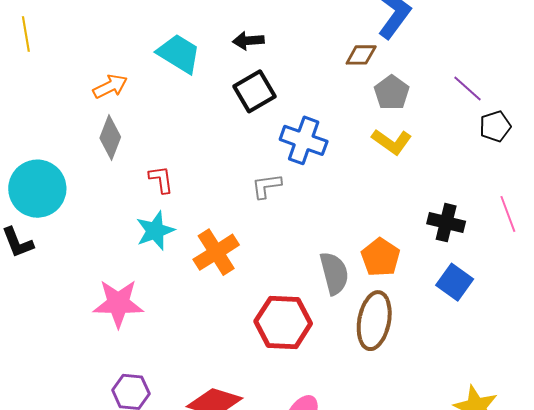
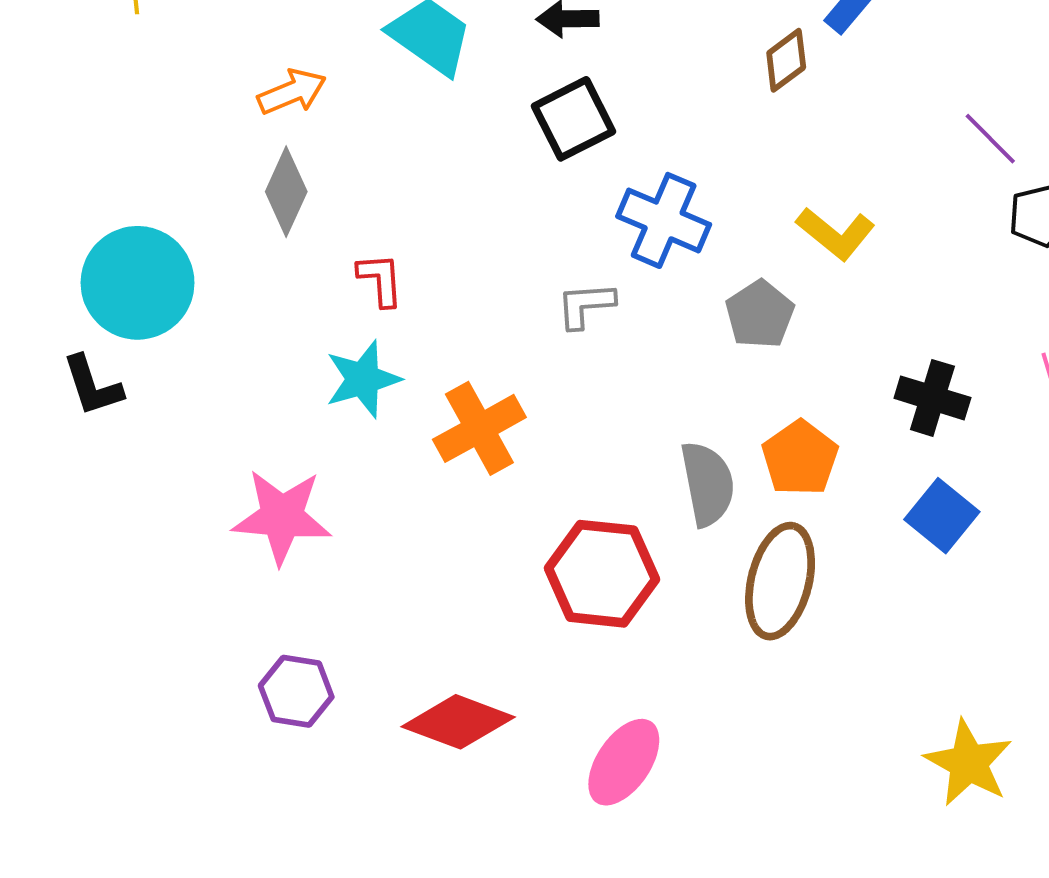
brown diamond: (361, 55) -> (786, 60), turned -40
gray pentagon: (392, 93) -> (760, 314), moved

